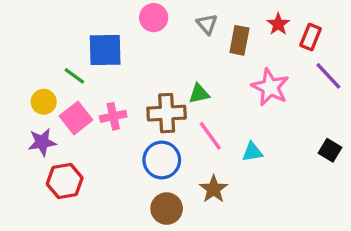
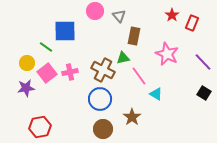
gray triangle: (207, 24) -> (119, 16), moved
brown rectangle: (239, 40) -> (134, 36), moved
purple line: (328, 76) -> (203, 62), moved
brown cross: (167, 113) -> (103, 70), turned 30
pink line: (210, 136) -> (139, 76), moved
cyan triangle: (252, 152) -> (156, 94), turned 40
red hexagon: (65, 181) -> (40, 127), moved

